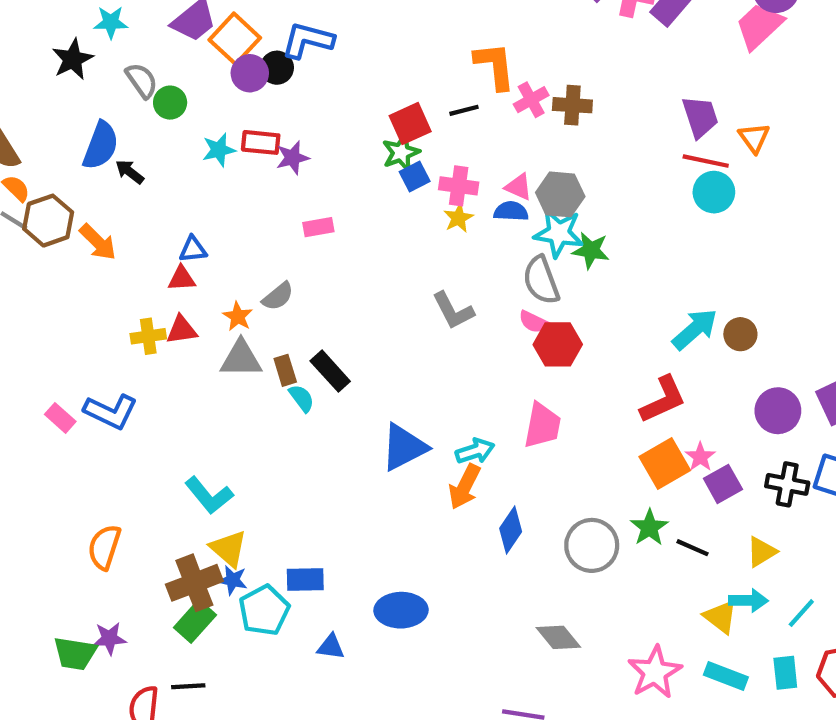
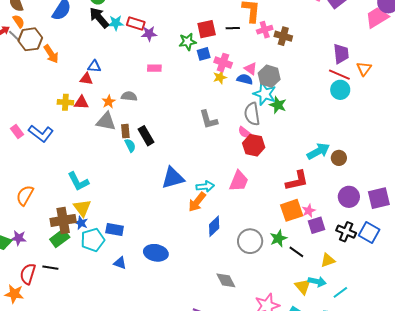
green star: (401, 153) -> (188, 42), moved
black arrow: (130, 172) -> (99, 18), moved, size x1.6
gray semicircle: (278, 296) -> (129, 96), turned -147

